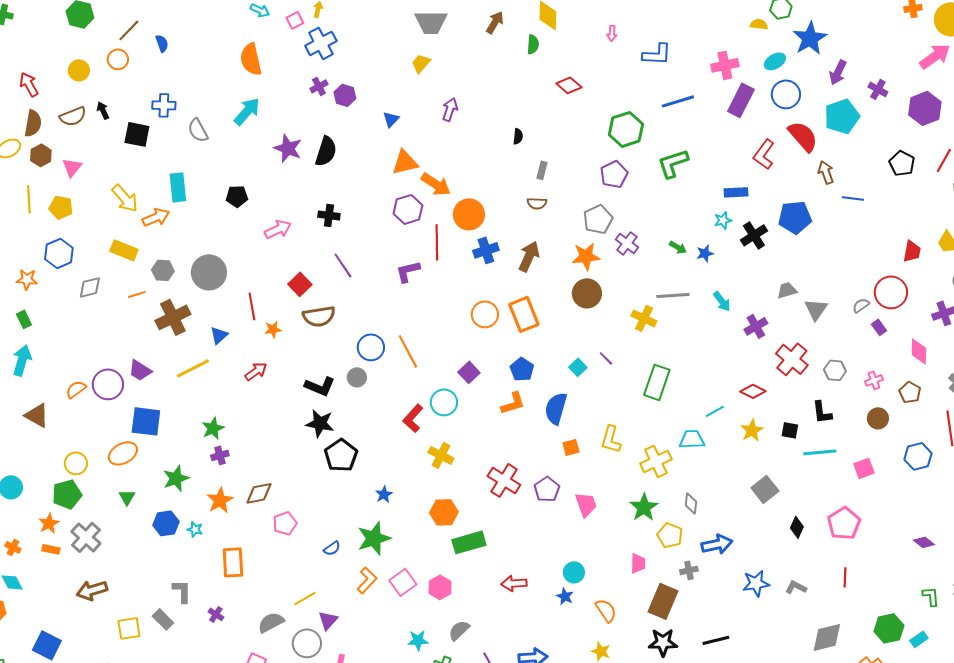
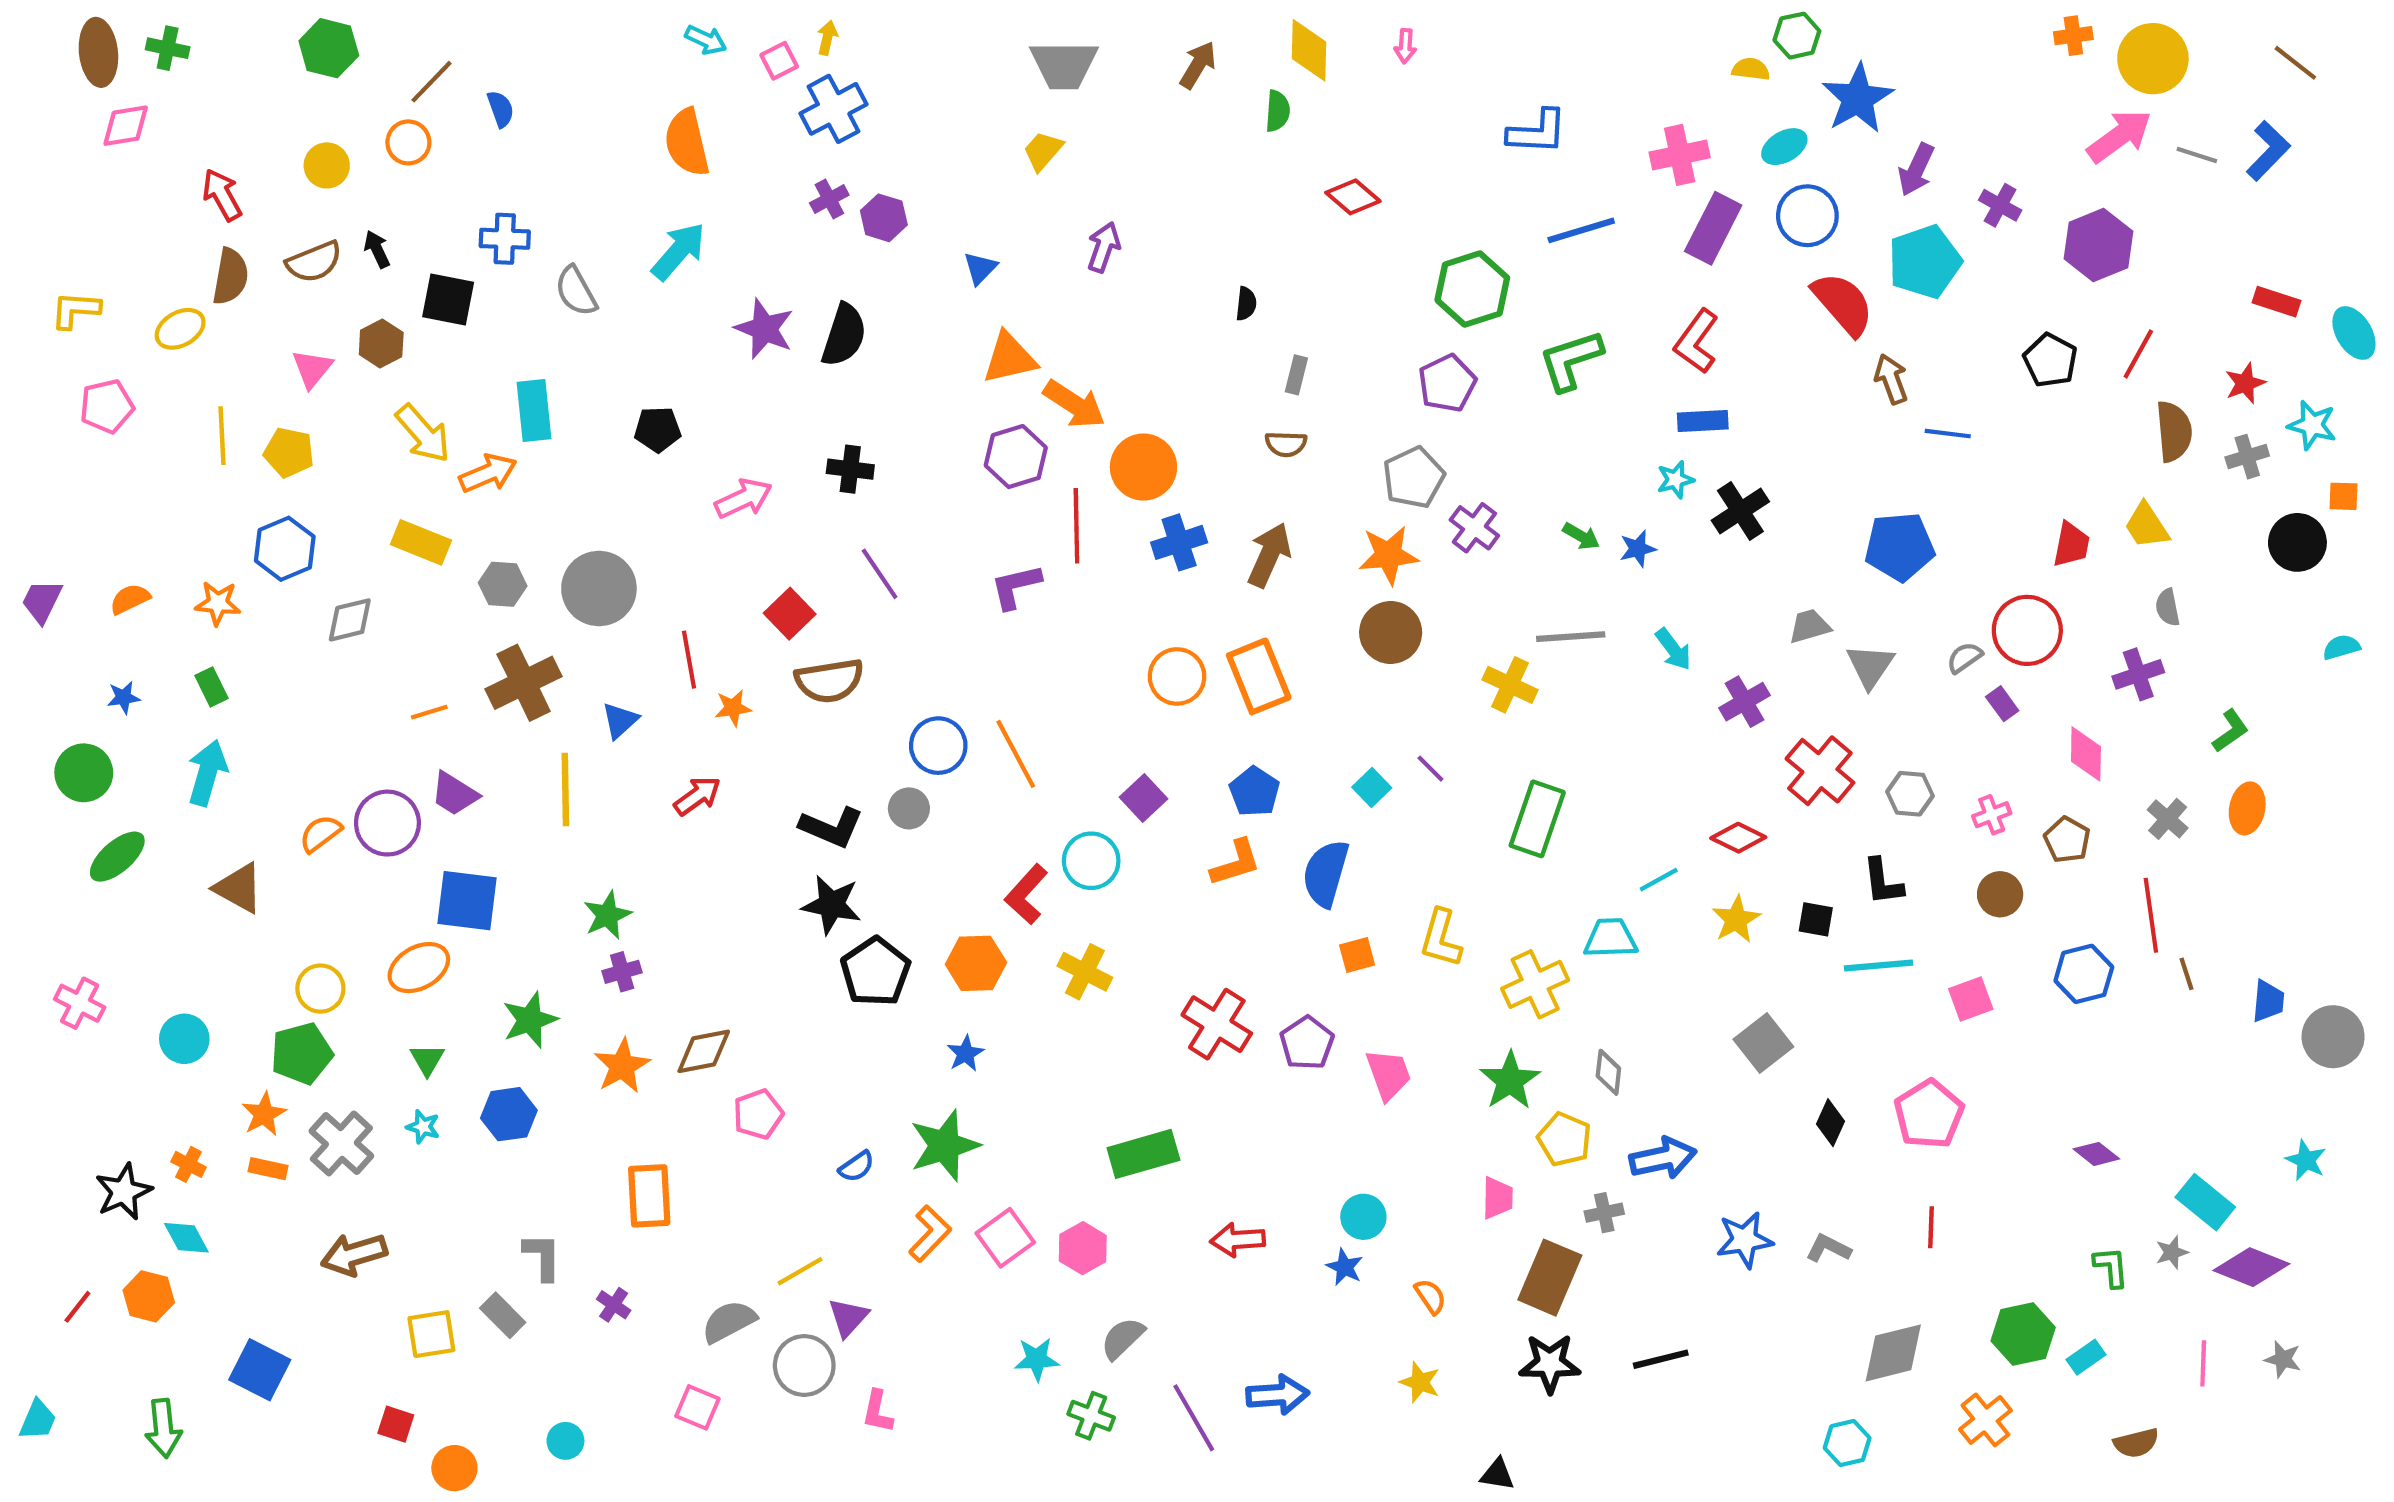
pink arrow: (612, 33) -> (1405, 46), moved
red L-shape: (764, 154) -> (1696, 341), moved
brown hexagon: (41, 155) -> (381, 343), moved
blue pentagon: (795, 217) -> (1900, 547), moved
orange line: (137, 294) -> (429, 712), moved
yellow line: (193, 368) -> (565, 790), turned -64
orange hexagon: (444, 512) -> (976, 963), moved
cyan star: (195, 529) -> (423, 1127), moved
orange semicircle: (606, 610) -> (1430, 1296), size x0.7

